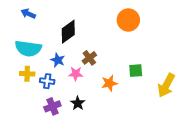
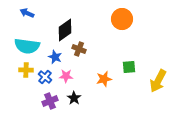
brown cross: (89, 58) -> (79, 49), moved, turned -32
pink star: (76, 74) -> (66, 76), moved
blue cross: (47, 81) -> (45, 77), turned 32

